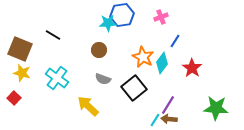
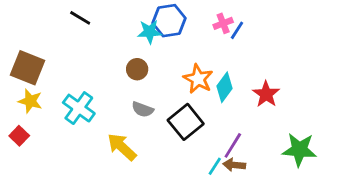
black line: (53, 35) -> (80, 18), moved
blue line: (175, 41) -> (237, 30), moved

